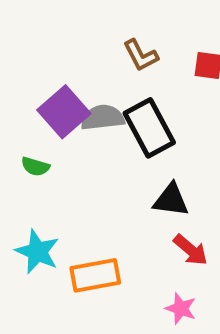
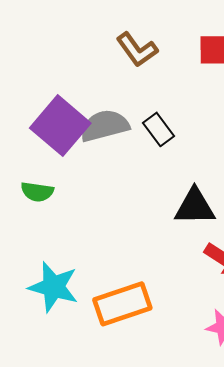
black rectangle: (149, 128) -> (159, 129), size x0.5

